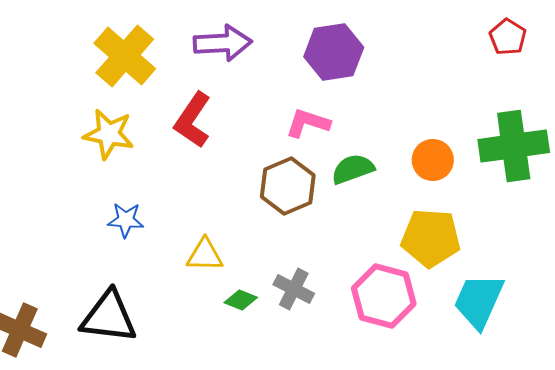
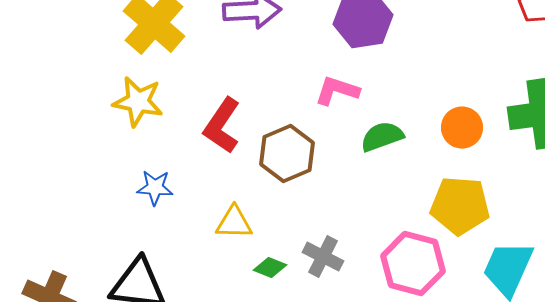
red L-shape: (193, 120) -> (222, 126), moved
brown hexagon: (288, 186) -> (287, 154), moved

